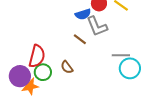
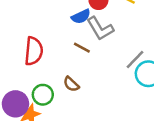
gray line: (121, 55) -> (135, 60), turned -36
red semicircle: (37, 56) -> (34, 51), moved

